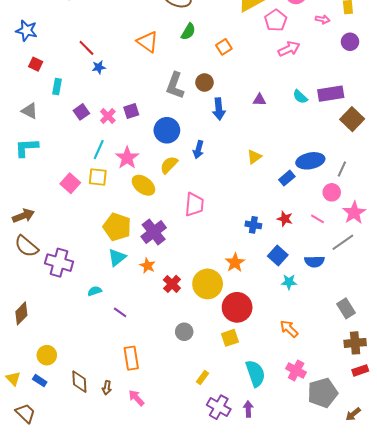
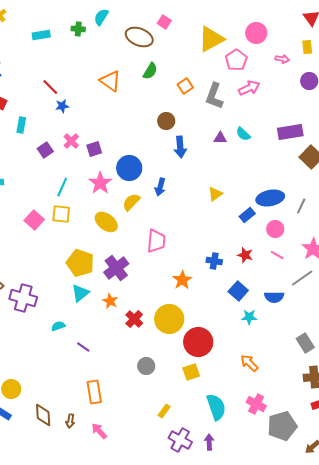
gray L-shape: (175, 86) -> (214, 96), moved
cyan semicircle: (300, 97) -> (243, 134), moved
pink cross: (108, 116) -> (71, 141), moved
pink star: (127, 158) -> (100, 183), moved
pink circle: (332, 192) -> (275, 229), moved
orange star: (235, 263) -> (182, 280), moved

